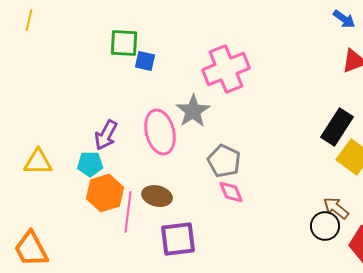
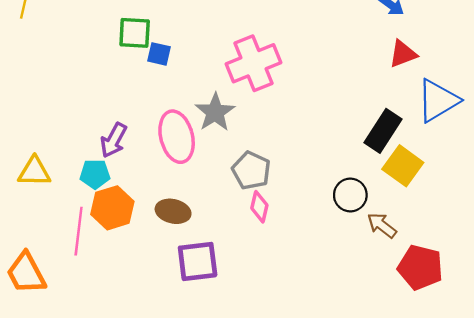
pink diamond: (231, 192) -> (259, 207), turned 36
pink line: (128, 212) -> (79, 231), moved
black circle: (325, 226) -> (350, 195), moved

